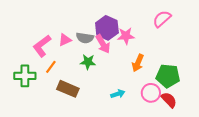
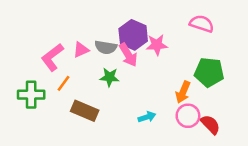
pink semicircle: (162, 19) -> (202, 24), turned 60
orange arrow: (138, 63) -> (183, 92), moved
green pentagon: (168, 76) -> (209, 72), moved

